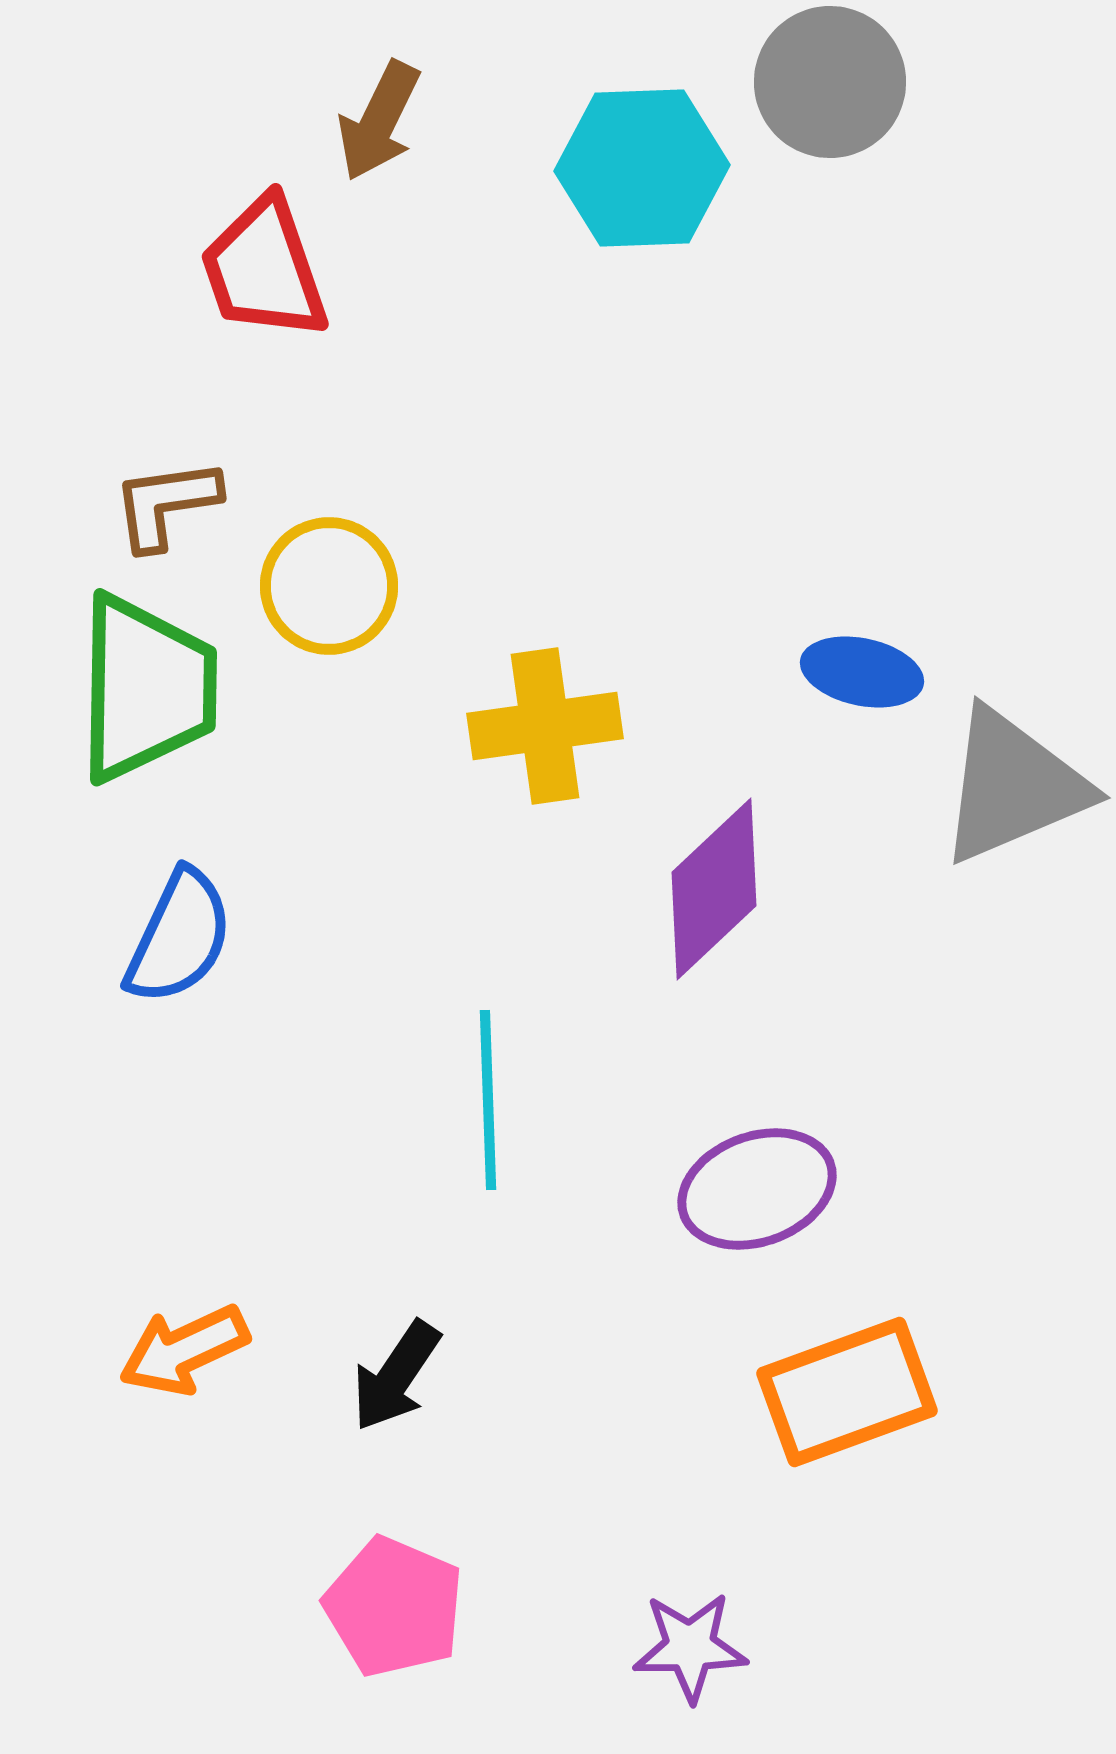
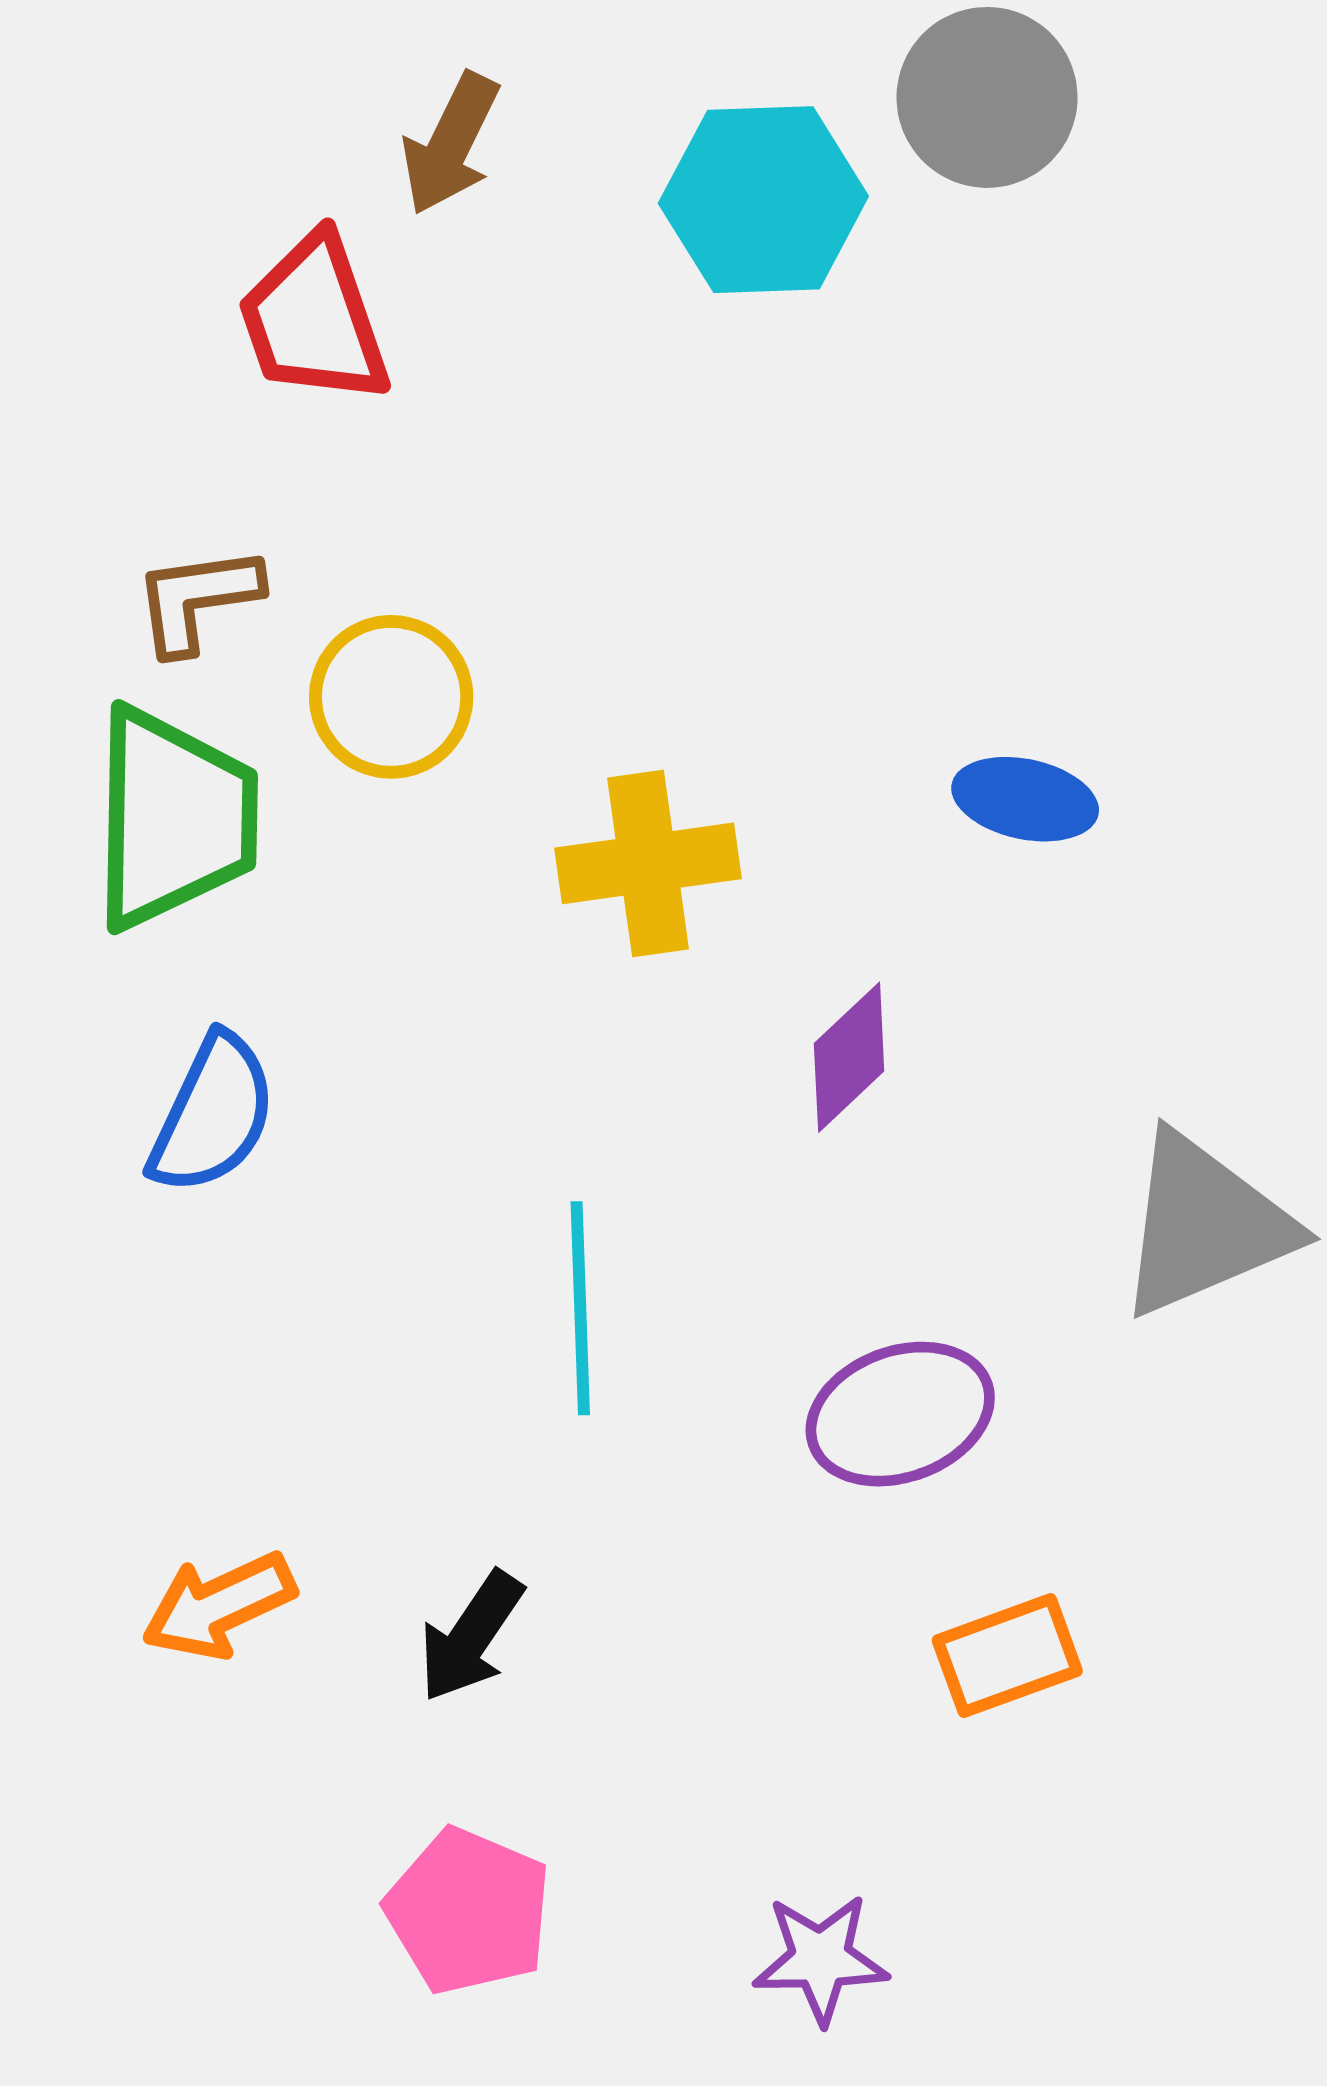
gray triangle: (1013, 786) -> (1205, 1225), moved
purple diamond: (714, 889) -> (849, 1057), size x0.7
orange rectangle: (847, 1392) -> (1007, 1656), size x0.7

